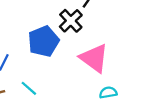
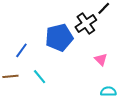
pink triangle: (94, 58) -> (101, 59), size x0.5

